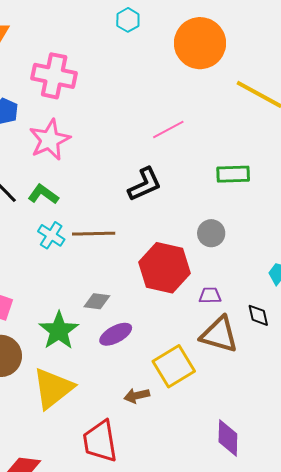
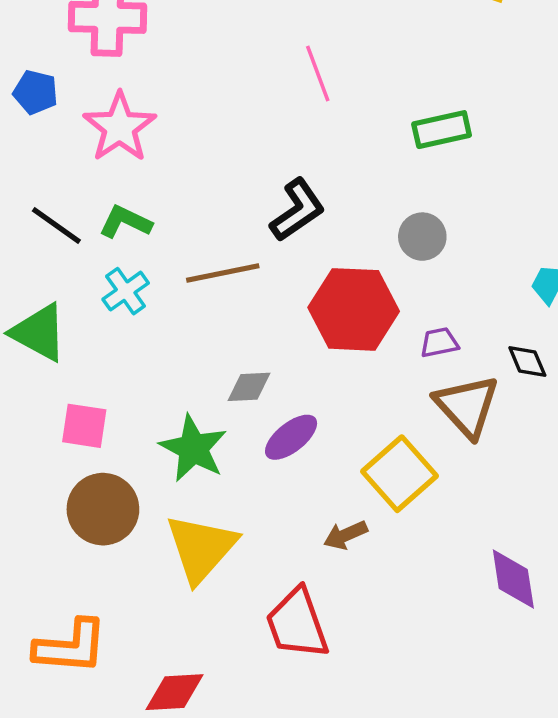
pink line: (168, 129) -> (318, 74), turned -72
black L-shape: (145, 184) -> (297, 210), moved
cyan cross: (51, 235) -> (126, 291), moved, turned 32
brown triangle: (219, 335) -> (467, 406), turned 42

